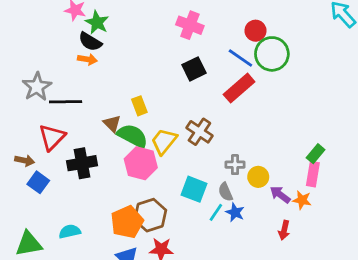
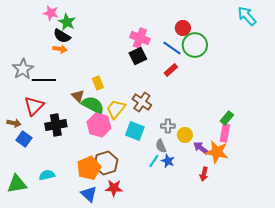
pink cross: (190, 25) -> (140, 38), moved
red rectangle: (239, 88) -> (171, 70), size x0.6
cyan square: (194, 189) -> (135, 131), moved
orange star: (302, 200) -> (217, 152), size x1.6

